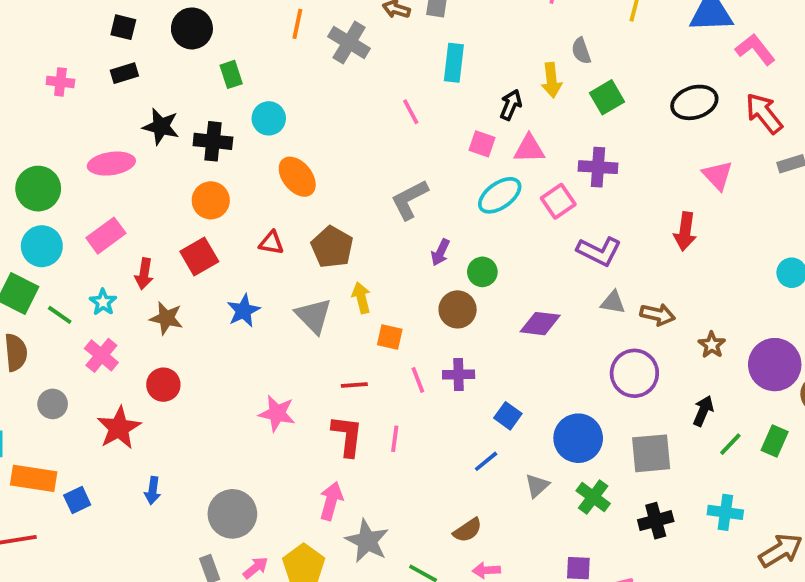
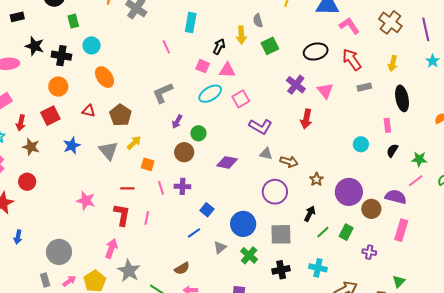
purple cross: (598, 167) -> (296, 85), moved, turned 30
yellow arrow: (361, 298) -> (134, 143), turned 56

